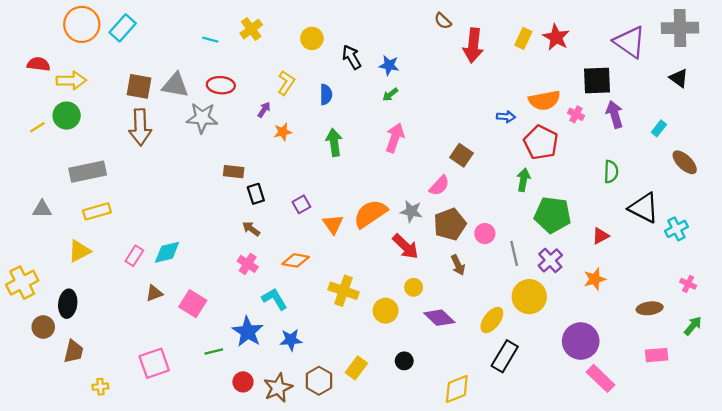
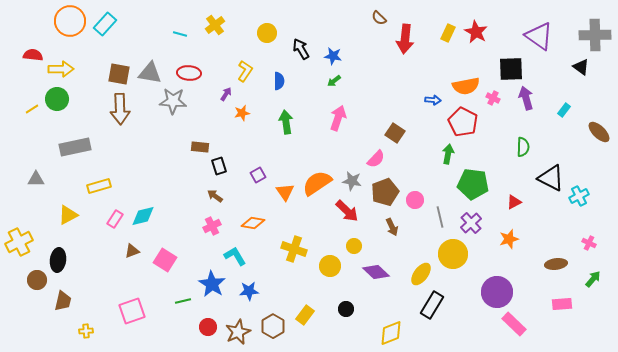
gray cross: (680, 28) -> (595, 35), moved
brown ellipse: (685, 162) -> (599, 132), moved
yellow rectangle: (97, 211) -> (99, 186), moved
pink cross: (248, 264) -> (212, 226), turned 30

